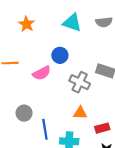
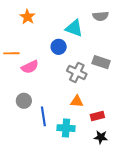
cyan triangle: (72, 23) -> (74, 28), moved
pink semicircle: (42, 73) -> (30, 67), moved

